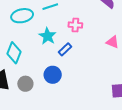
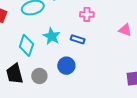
cyan star: (47, 36) -> (52, 36), moved
blue rectangle: (65, 49) -> (78, 39), turned 64

